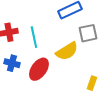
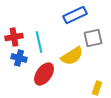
blue cross: (12, 63) -> (19, 58), moved

